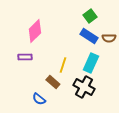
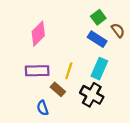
brown semicircle: (109, 38) -> (118, 30), moved, turned -128
purple rectangle: (25, 57) -> (37, 71), moved, size x1.5
blue semicircle: (39, 99) -> (43, 108), turned 32

